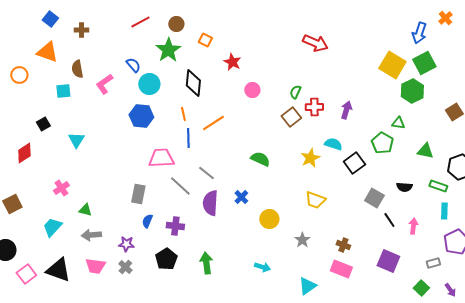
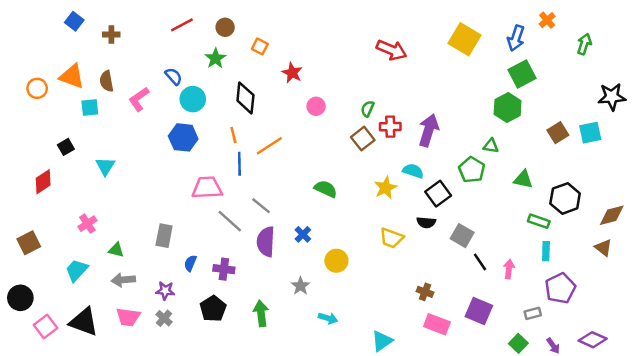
green star: (168, 50) -> (215, 58), size x0.7
orange triangle: (47, 52) -> (72, 76), moved
yellow square: (392, 65) -> (465, 39), moved
purple arrow: (346, 110) -> (429, 130), size x1.5
black semicircle: (404, 187) -> (426, 222), moved
gray rectangle: (138, 194) -> (164, 236), moved
gray star: (302, 240) -> (300, 286), moved
pink rectangle: (341, 269) -> (437, 324), moved

